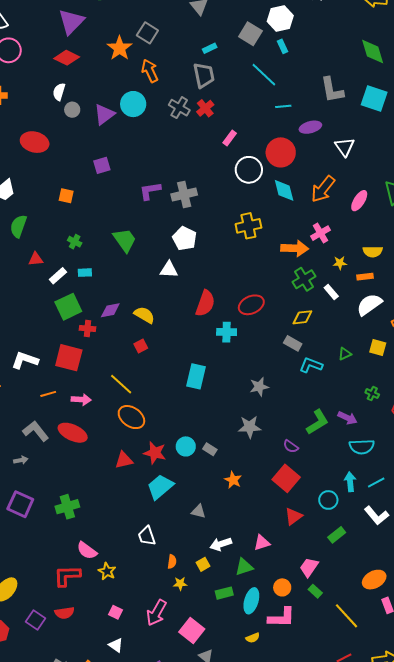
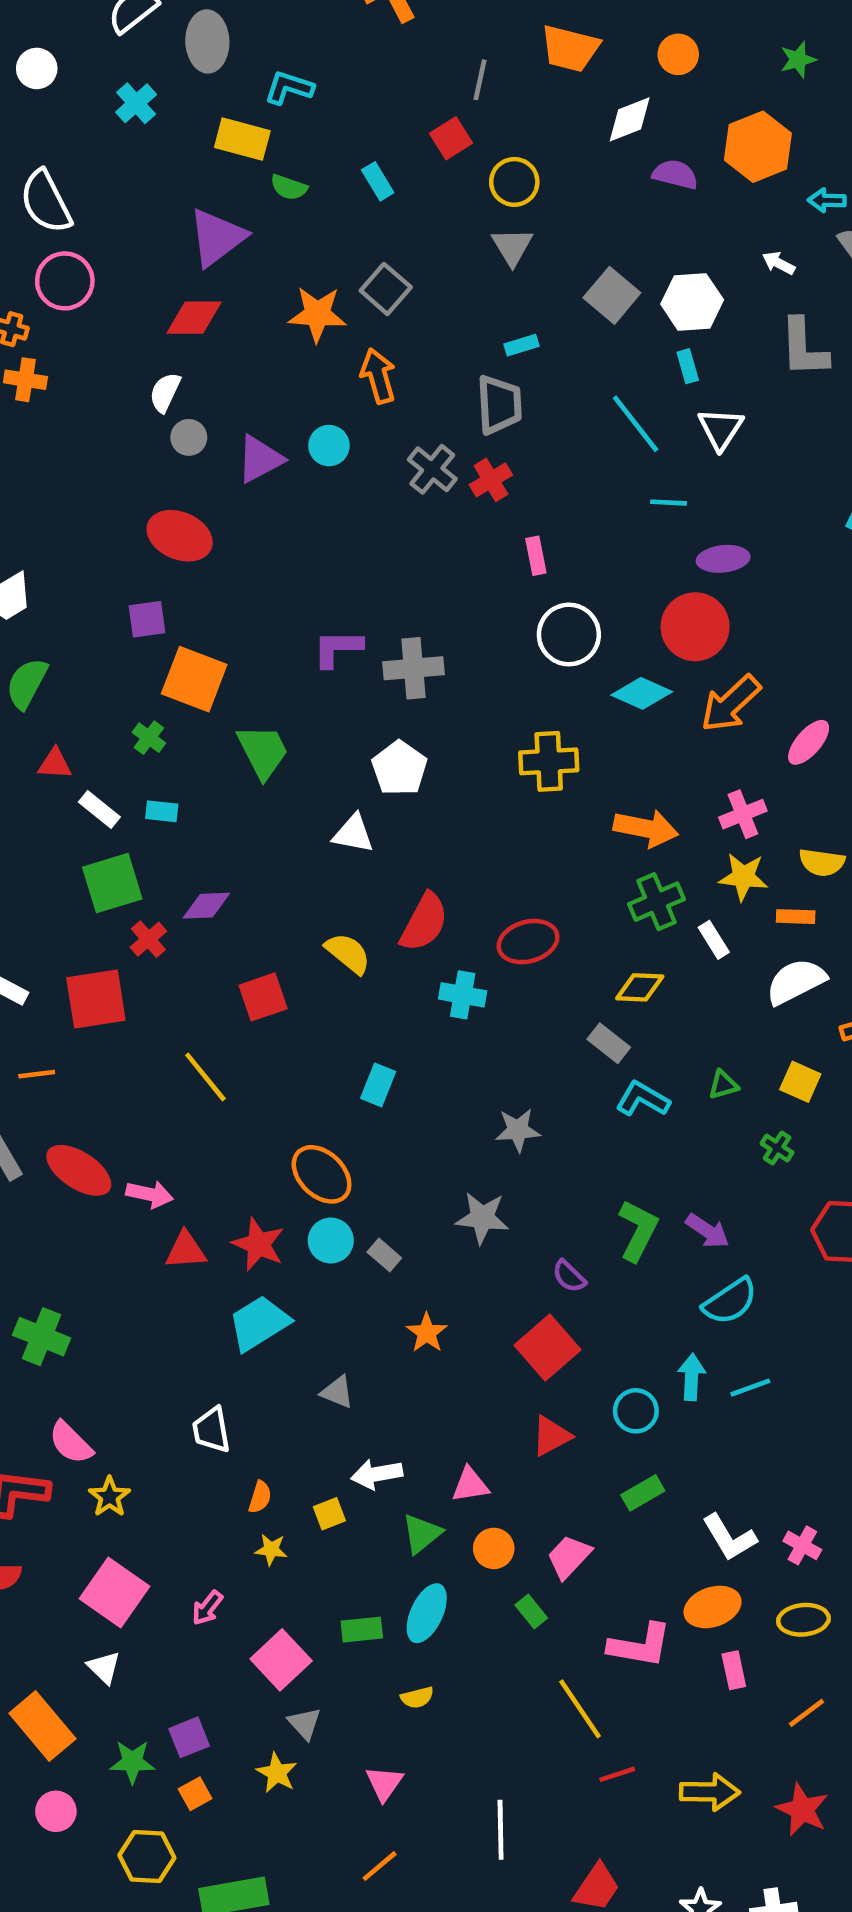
gray square: (250, 34) -> (612, 295), moved
orange star: (120, 48) -> (317, 314), turned 30
red diamond: (67, 58) -> (194, 318), turned -35
gray L-shape: (332, 90) -> (804, 348), moved
cyan circle: (133, 104) -> (329, 446), size x0.7
pink rectangle: (230, 138) -> (536, 556), turned -56
red ellipse: (35, 142) -> (180, 536), moved
white triangle: (345, 147) -> (721, 429), moved
red circle: (281, 152) -> (695, 627), moved
purple square: (102, 165) -> (147, 619), moved
cyan diamond: (284, 190) -> (642, 693), turned -60
orange square: (66, 196) -> (194, 679), moved, size x1.8
pink cross: (321, 233) -> (743, 814), moved
yellow star: (340, 263) -> (743, 877), size x1.5
white rectangle: (58, 276) -> (99, 809), turned 72
yellow semicircle: (144, 315) -> (348, 953), moved
red cross: (88, 329) -> (148, 939), turned 35
red square: (141, 346) -> (263, 997), size x1.5
red square: (69, 358) -> (96, 999), turned -32
cyan rectangle: (196, 376) -> (378, 1085), size x0.7
green cross: (372, 394) -> (777, 1148), moved
pink arrow: (81, 400) -> (150, 1194), moved
orange ellipse: (131, 417) -> (322, 1174), moved
green L-shape: (318, 422) -> (638, 1230), turned -40
cyan semicircle: (362, 447) -> (730, 1301), turned -40
green cross: (67, 507) -> (42, 1337), turned 30
white L-shape: (376, 515) -> (729, 1537), moved
green triangle: (244, 567) -> (422, 1534), turned -30
orange circle: (282, 587) -> (494, 1548), moved
green rectangle: (315, 591) -> (531, 1612), moved
green rectangle: (224, 593) -> (362, 1630), moved
pink square: (115, 612) -> (114, 1592), size x2.0
pink arrow: (156, 613) -> (207, 1608), size x0.6
yellow line: (347, 616) -> (580, 1709), moved
pink L-shape: (282, 617) -> (640, 1645), moved

